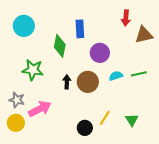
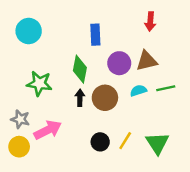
brown triangle: (144, 35) -> (147, 61), moved
green diamond: (60, 46) -> (80, 69), moved
green triangle: (132, 120) -> (157, 143), size x1.5
black circle: (85, 128) -> (100, 142), moved

